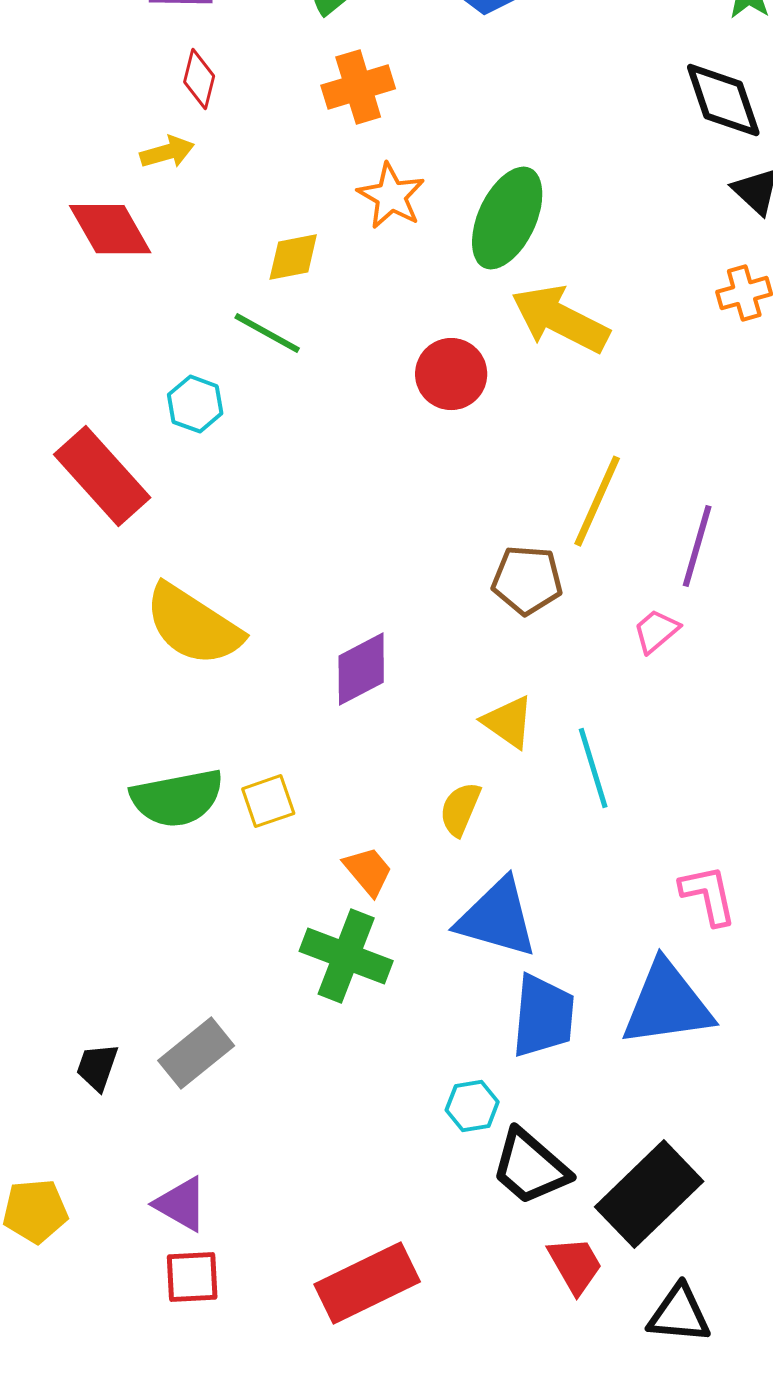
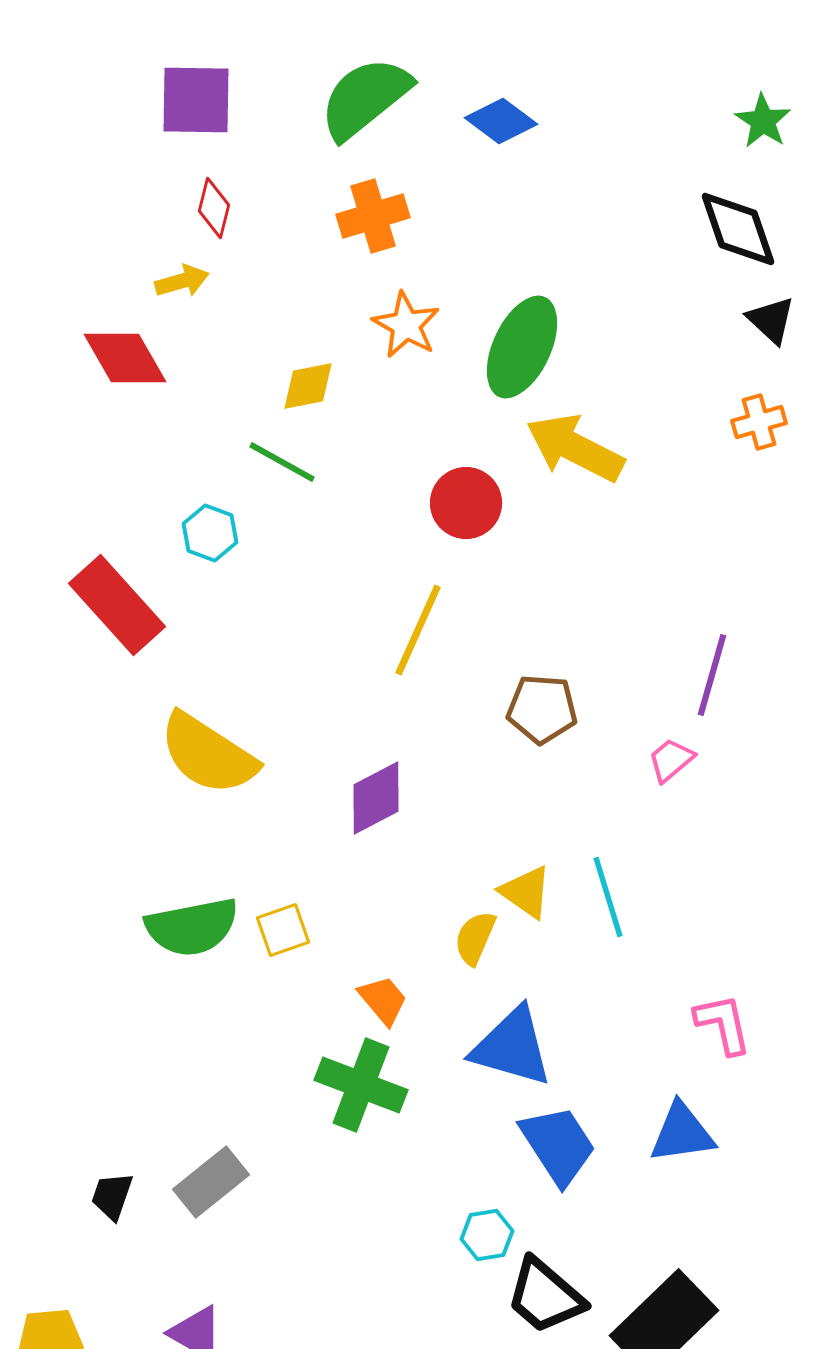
yellow line: (597, 501) -> (418, 630), moved
yellow triangle: (508, 722) -> (526, 892), moved
blue triangle: (667, 1004) -> (682, 1133), size x0.7
blue trapezoid: (543, 1016) -> (558, 1145), turned -38

